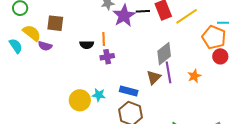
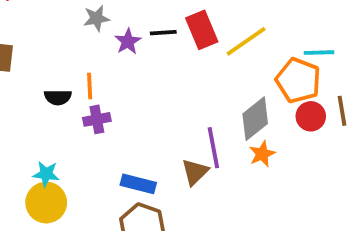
purple star: (124, 16) -> (128, 41), size x0.6
gray diamond: (164, 54) -> (255, 119), moved
brown triangle: (154, 77) -> (195, 172), moved
cyan star: (99, 95) -> (46, 174), moved

